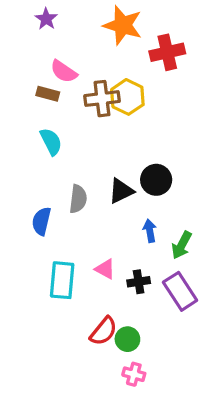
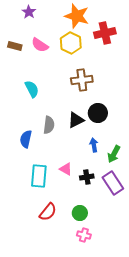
brown rectangle: (48, 94) -> (15, 46), moved
yellow hexagon: (127, 97) -> (71, 43), moved
brown cross: (102, 99) -> (82, 80), moved
red semicircle: (104, 331) -> (48, 212), moved

